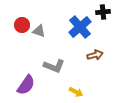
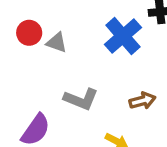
brown arrow: (95, 55) -> (142, 101), moved

